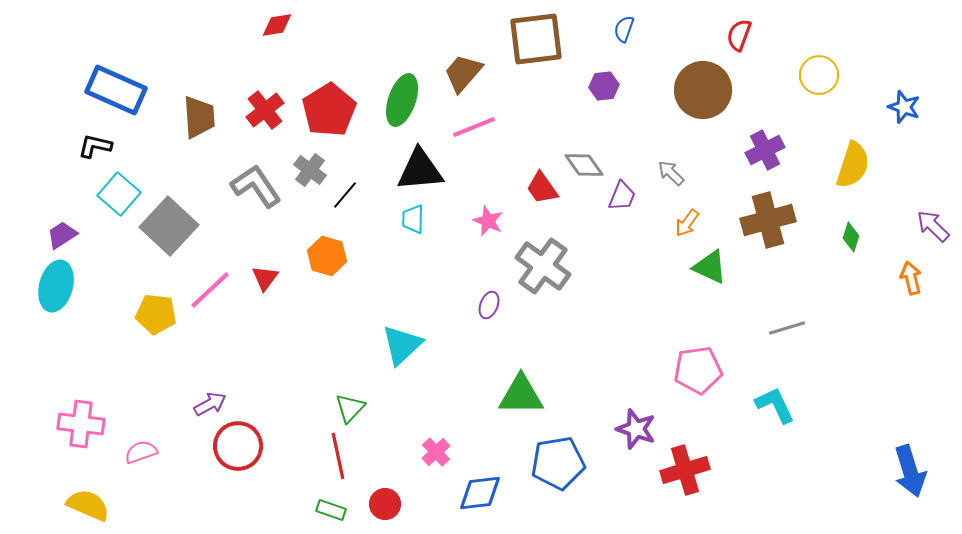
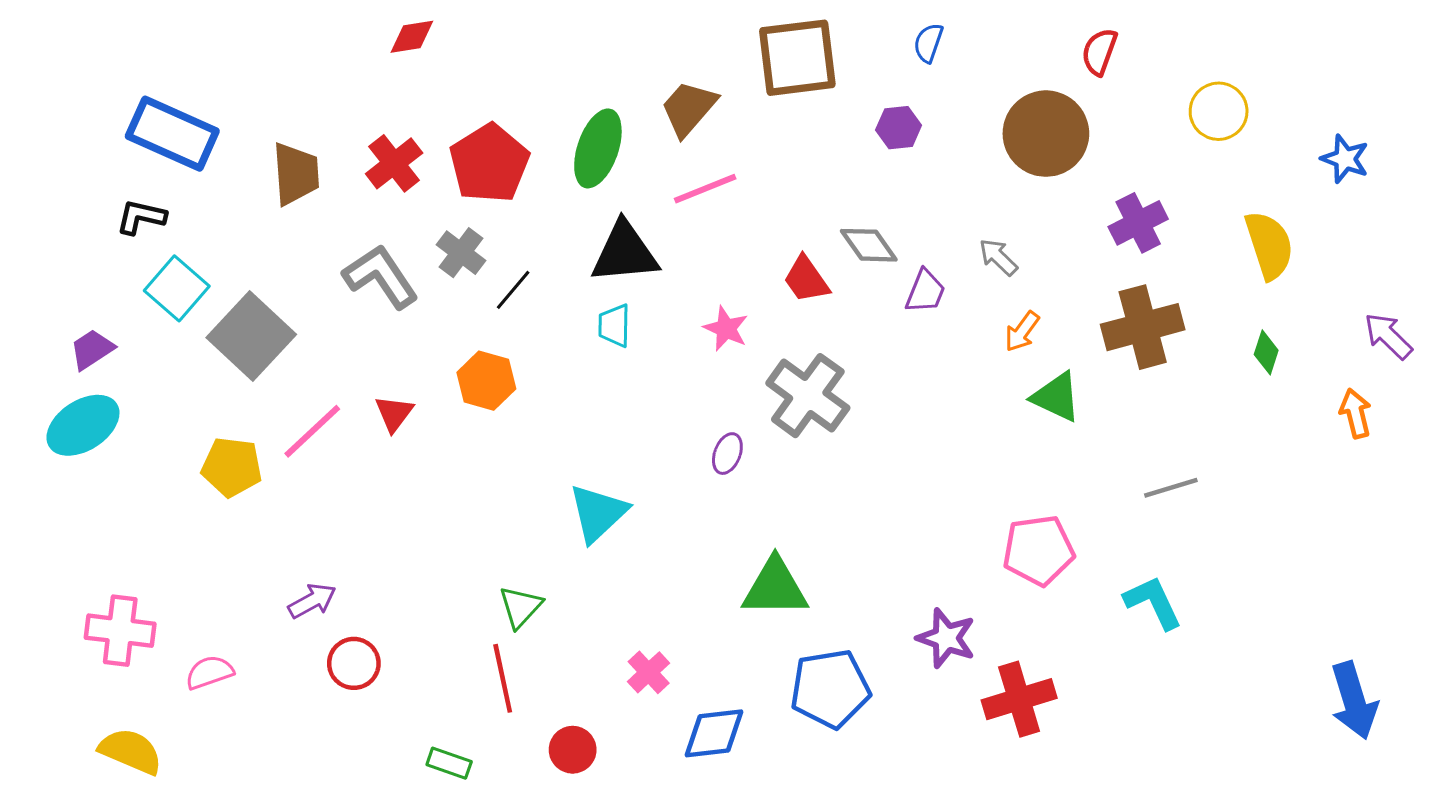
yellow semicircle: (853, 165) -> (1269, 245), turned -36
cyan ellipse: (56, 286) -> (83, 425), turned 42
red circle: (238, 446) -> (354, 663), size x0.7
green rectangle: (331, 510) -> (449, 763), moved

